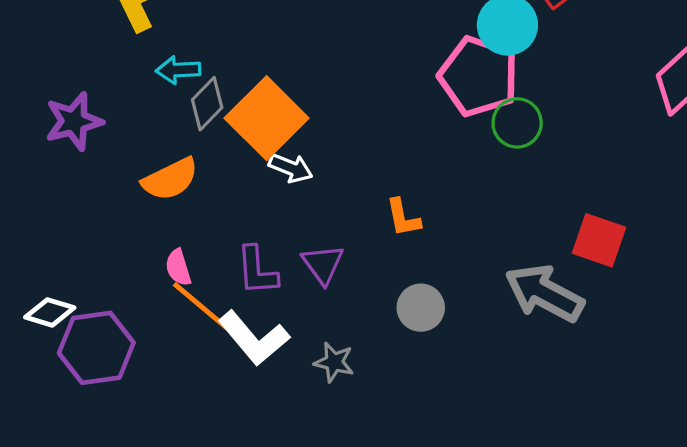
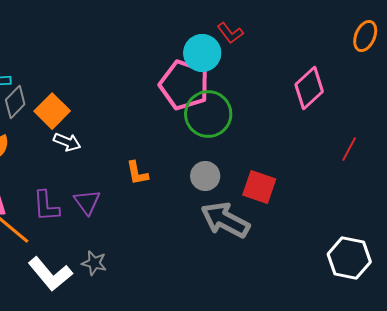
orange square: (267, 118) -> (52, 111), size x0.7
green circle: (517, 123) -> (208, 114), size x1.5
gray circle: (421, 308) -> (205, 176), moved
white L-shape: (254, 338) -> (50, 274), moved

